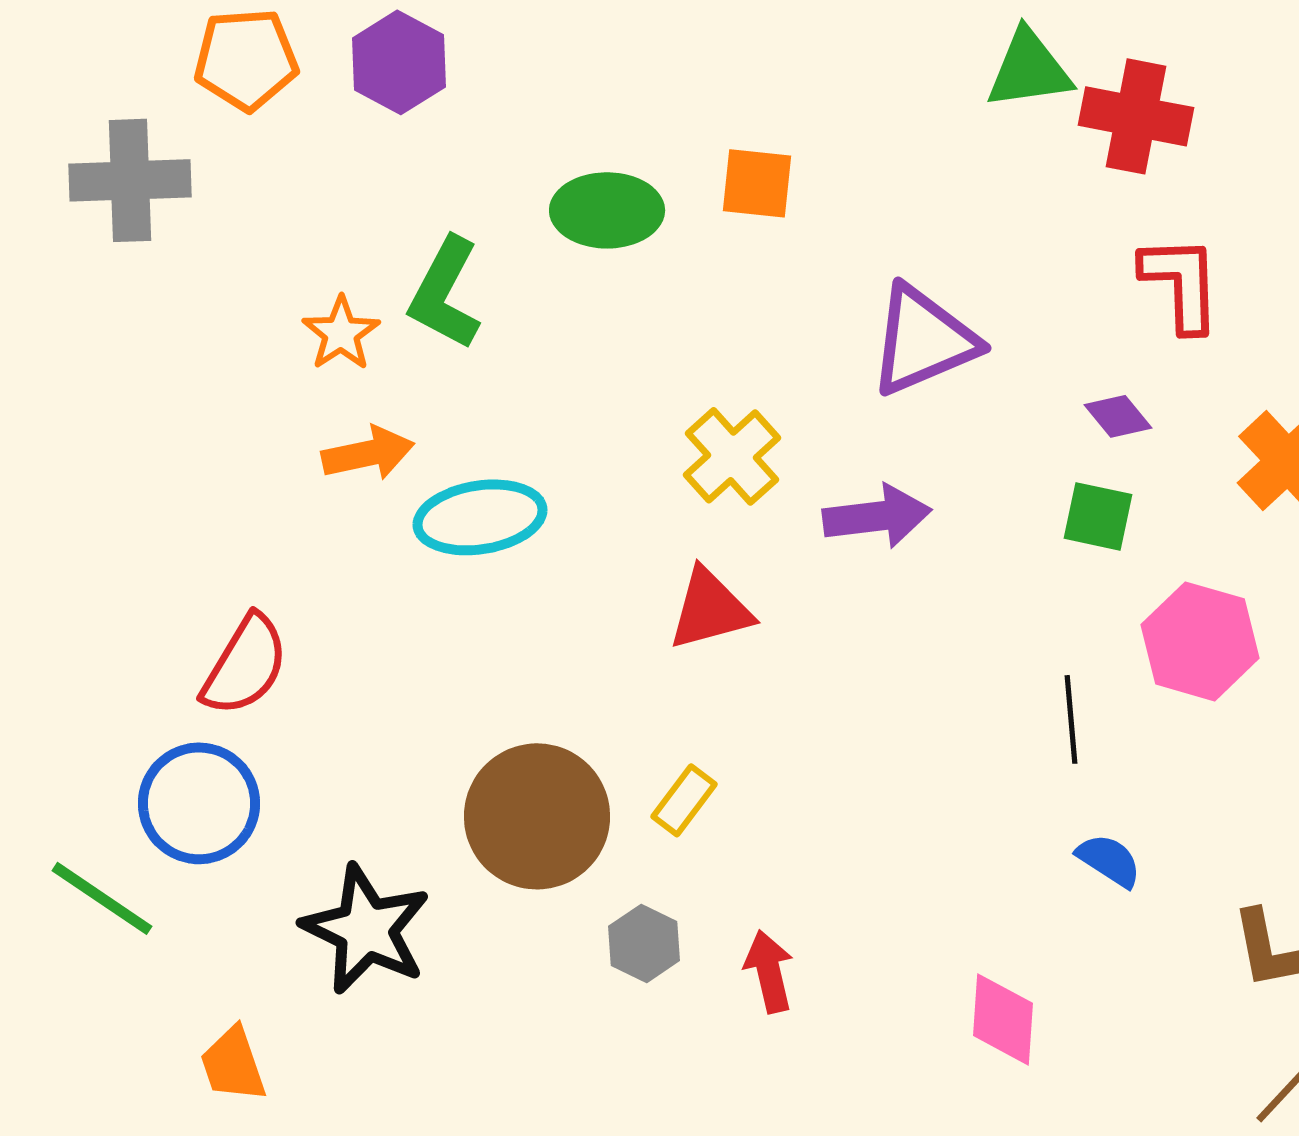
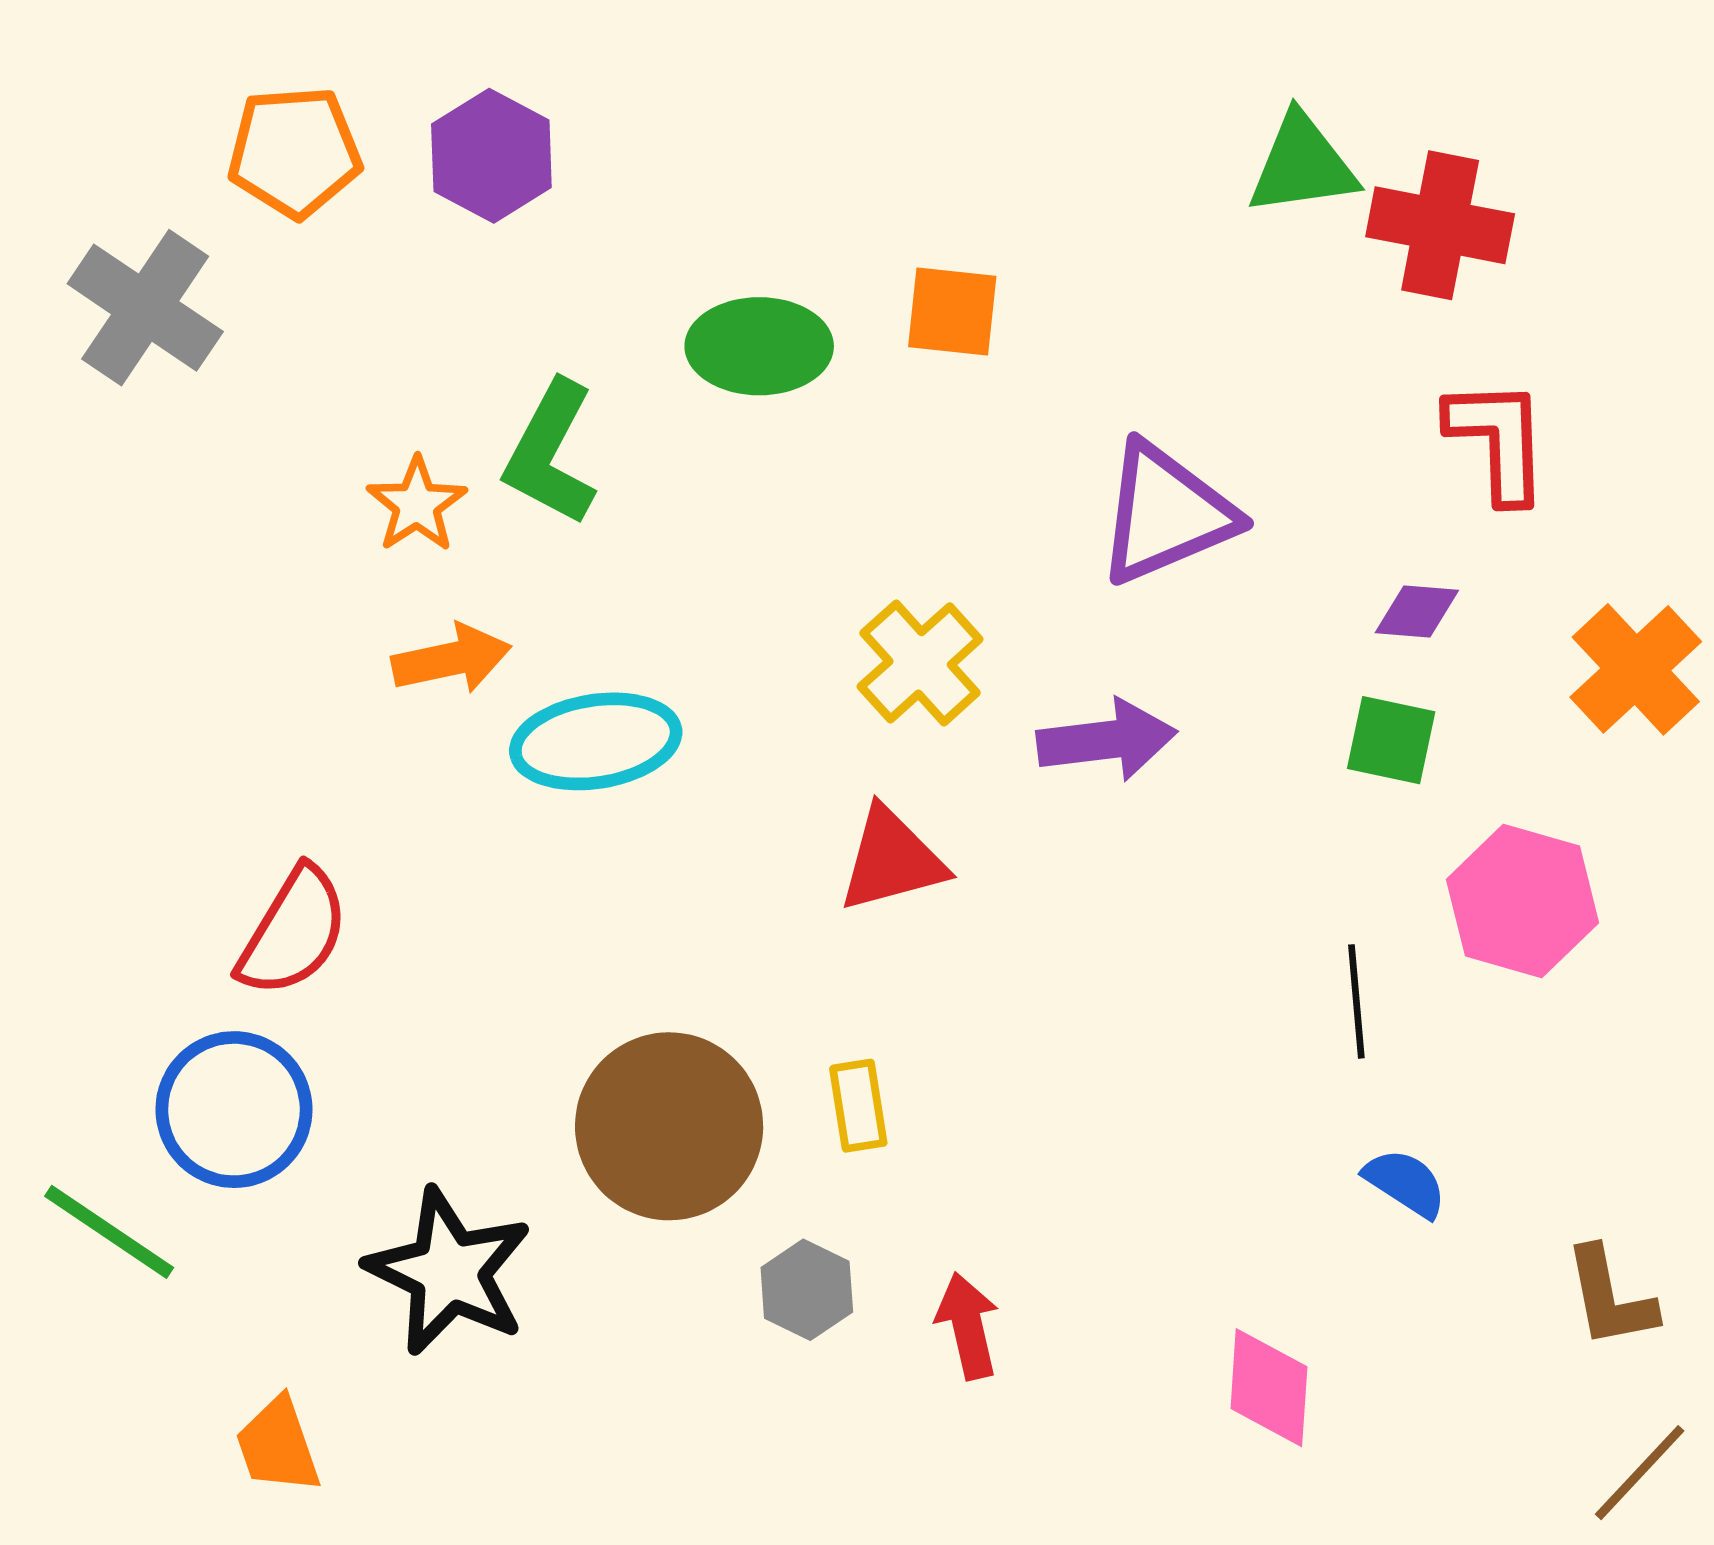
gray cross: (130, 180) -> (145, 308), turned 36
purple diamond: (1118, 416) -> (1417, 611), turned -46
yellow rectangle: (684, 800) -> (858, 1106), turned -46

